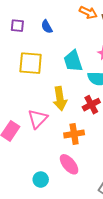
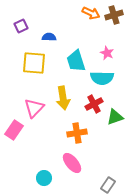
purple square: (17, 26) -> (21, 26), turned -32
blue semicircle: (47, 27) -> (49, 37), moved, turned 120
pink triangle: (38, 119) -> (34, 108), moved

